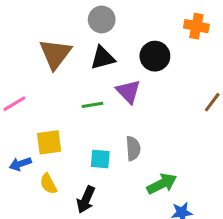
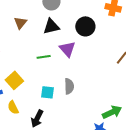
brown triangle: (55, 54) -> (20, 23), size x0.6
yellow square: (49, 142) -> (14, 80), turned -36
green arrow: (162, 184) -> (112, 112), moved

